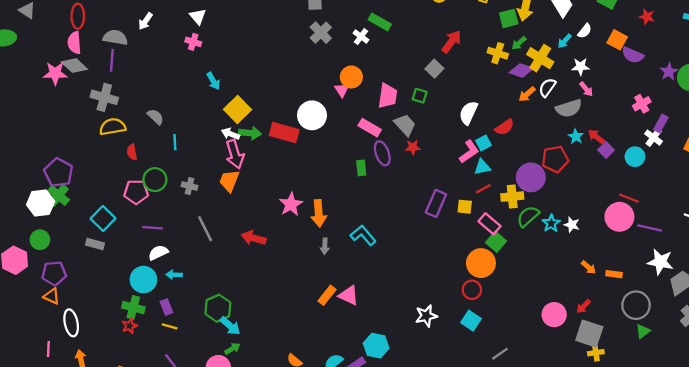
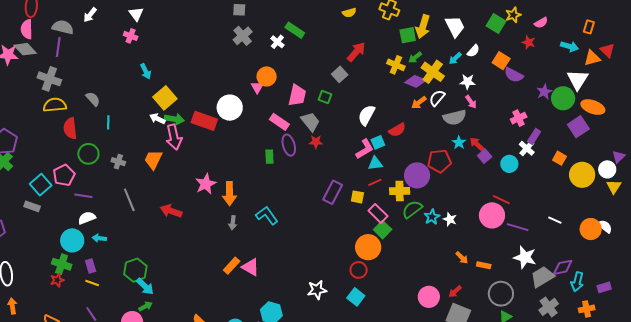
red semicircle: (132, 152) -> (70, 128), size x1.5
pink arrow: (235, 154) -> (174, 137), moved
pink pentagon: (136, 192) -> (64, 175), moved, turned -30

